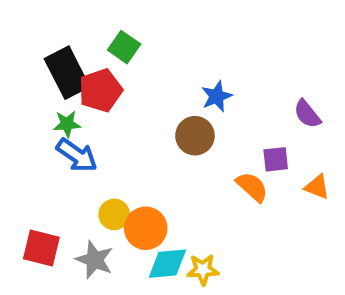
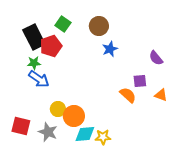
brown circle: (195, 136) -> (99, 26), moved

